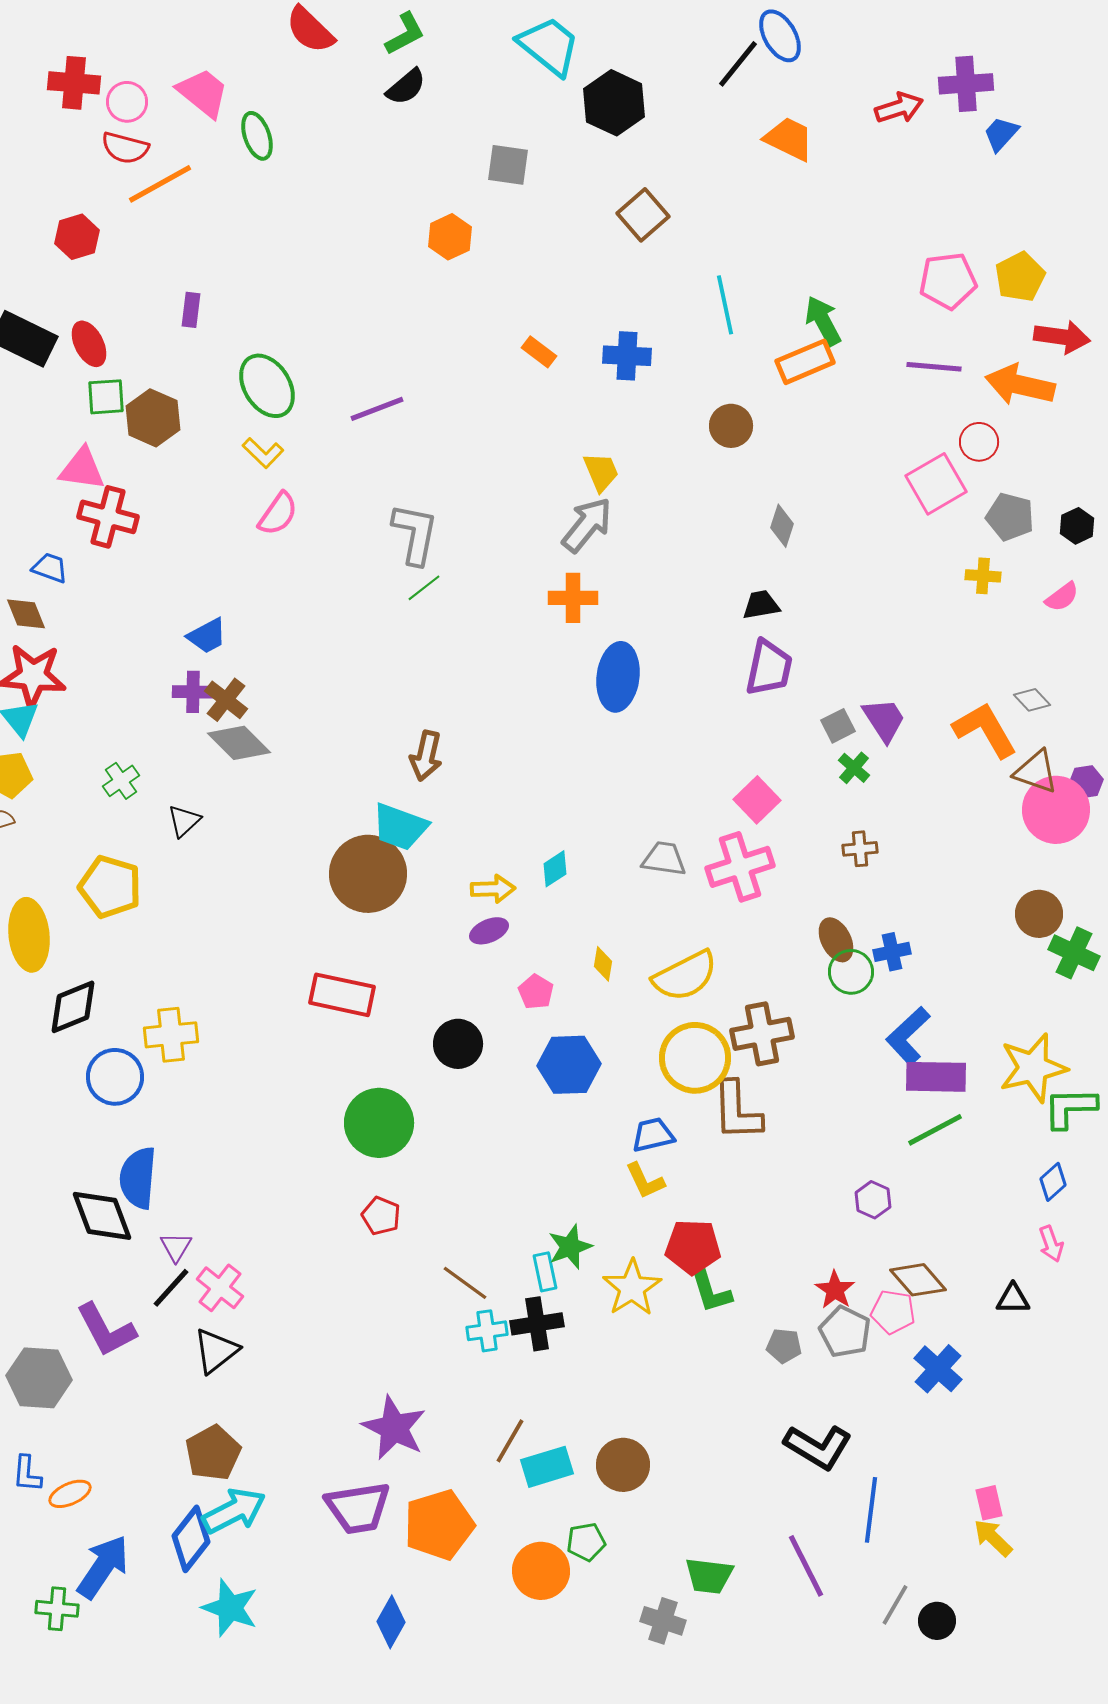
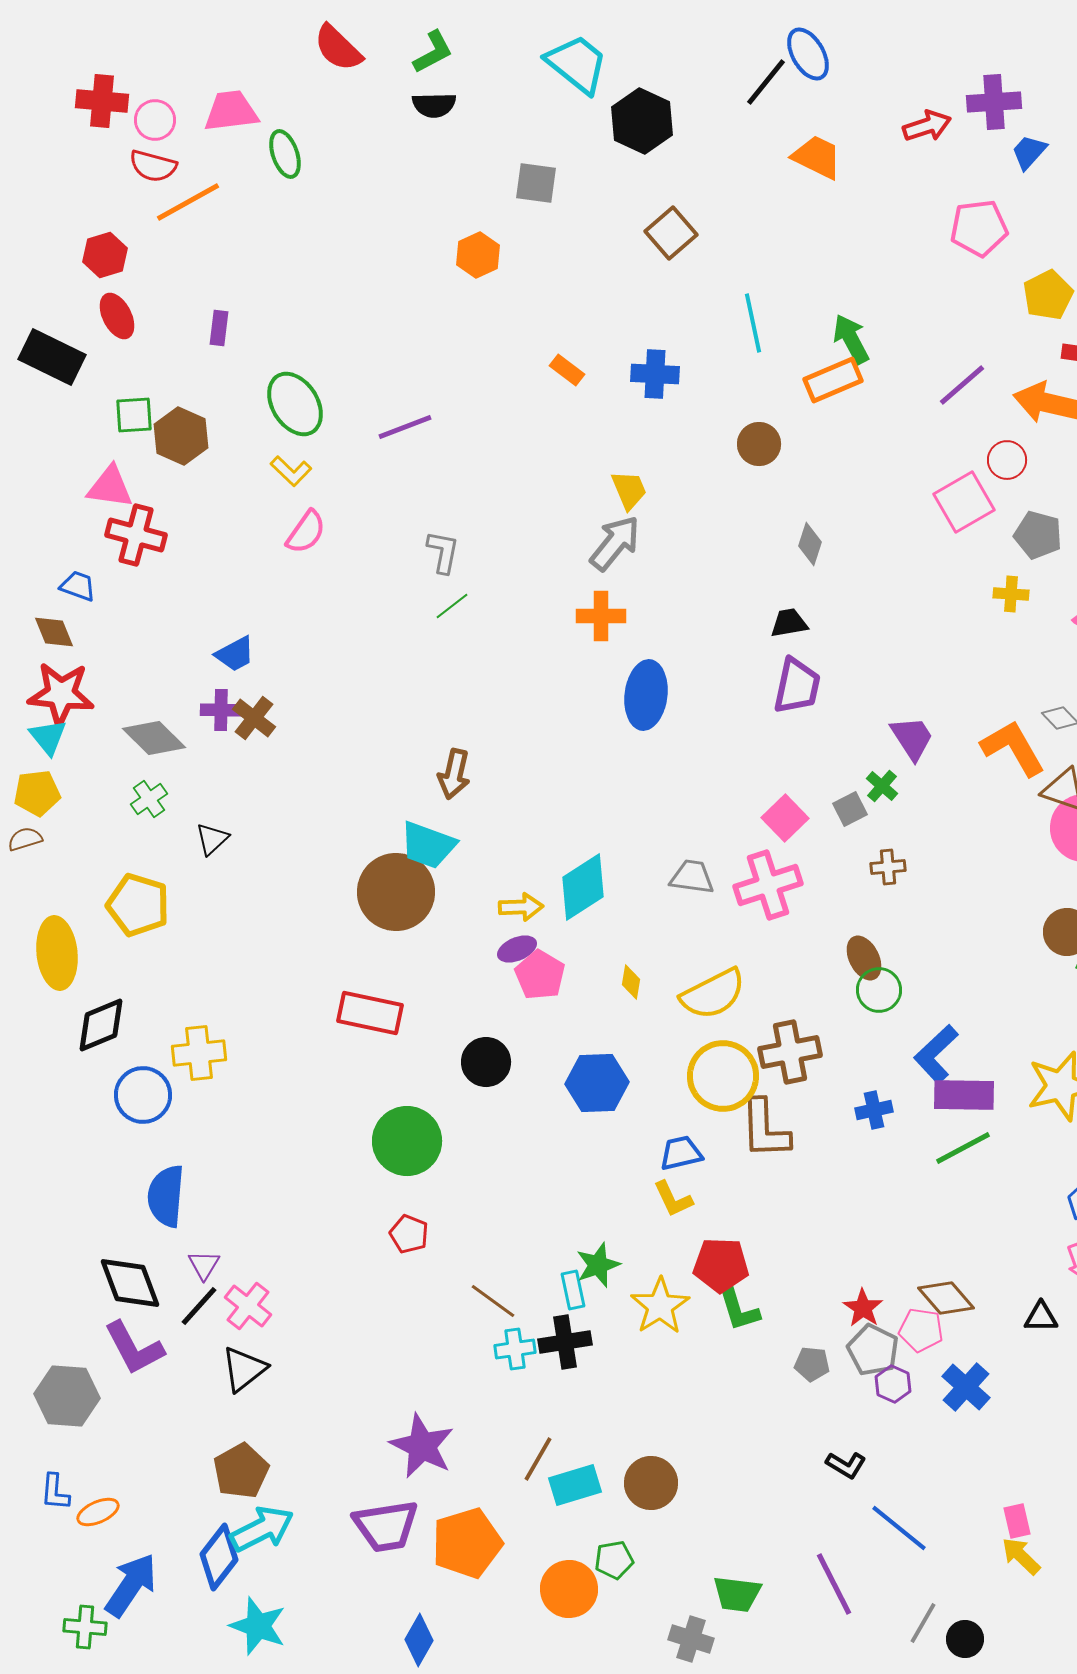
black semicircle: (406, 87) -> (434, 105), turned 39
pink trapezoid: (203, 93) -> (231, 111), turned -46
pink pentagon: (948, 281) -> (979, 228), moved
red ellipse: (89, 344) -> (117, 316), moved
purple line: (934, 367) -> (962, 385), turned -46
gray L-shape: (415, 534) -> (443, 552), size x0.7
gray square: (838, 726) -> (850, 809), moved
gray diamond: (239, 743) -> (154, 738), moved
cyan diamond: (555, 869) -> (583, 887), size x1.8
blue cross: (892, 952) -> (874, 1110), moved
pink pentagon: (536, 992) -> (540, 975), moved, size x1.4
purple hexagon: (873, 1200) -> (893, 1384), moved
black diamond: (102, 1216) -> (130, 1283), moved
black L-shape: (818, 1447) -> (846, 1465), size x0.6
blue line: (871, 1510) -> (899, 1528), turned -58

